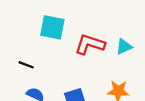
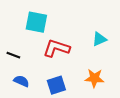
red L-shape: (90, 44) -> (56, 48), moved

